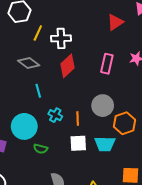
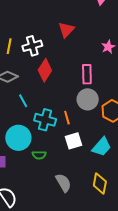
red triangle: (115, 22) -> (66, 30), moved
pink rectangle: (107, 64) -> (87, 74), moved
cyan cross: (55, 115) -> (45, 120), size x1.5
cyan trapezoid: (105, 144) -> (102, 147), moved, turned -35

